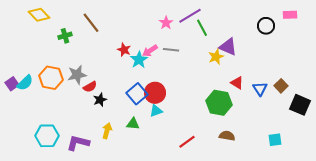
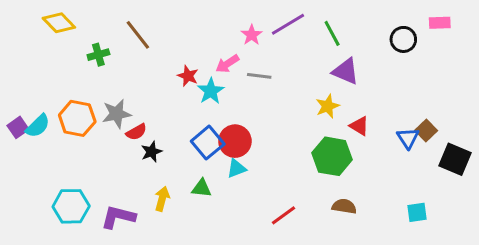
green line: (202, 28) -> (332, 33), moved
pink arrow: (150, 51) -> (227, 64), moved
yellow star: (216, 57) -> (327, 106), moved
blue triangle: (260, 89) -> (408, 138), moved

